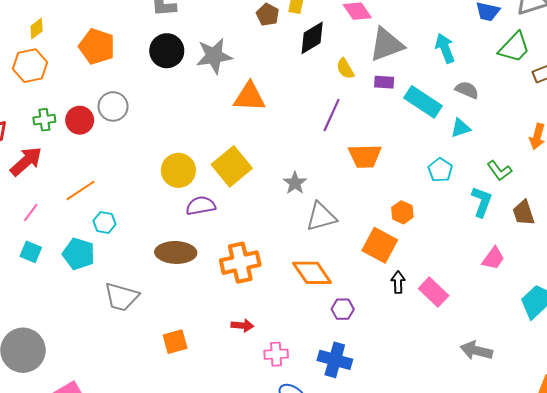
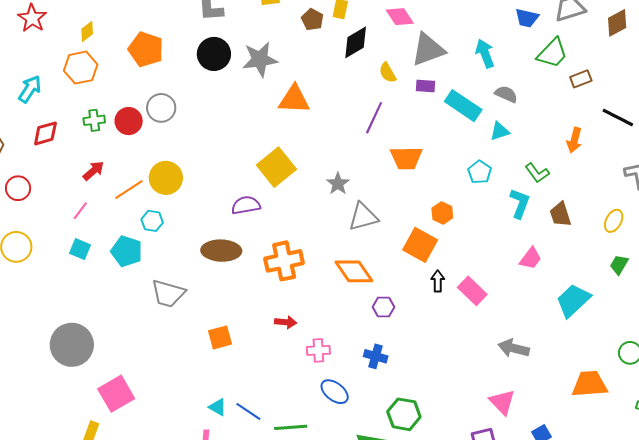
red arrow: (26, 161) -> (93, 171), moved, size x0.7
yellow circle: (178, 170) -> (166, 178), moved
blue cross: (335, 360) -> (376, 356), size x0.7

